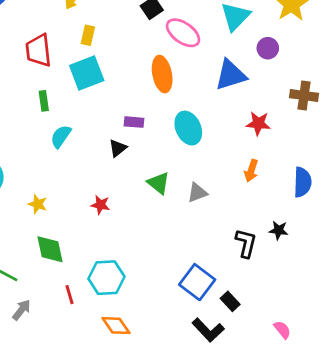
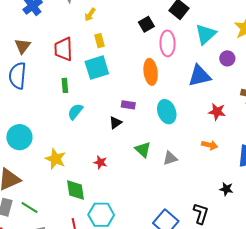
pink ellipse: (183, 33) -> (168, 43), turned 50
yellow rectangle: (88, 35) -> (99, 41), turned -32
orange arrow: (251, 171) -> (210, 145), turned -98
yellow star: (38, 204) -> (55, 159), size x1.5
black L-shape: (246, 243) -> (201, 214), moved
green diamond: (50, 249) -> (76, 190), moved

